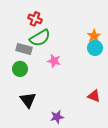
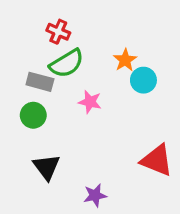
orange star: (94, 36) -> (125, 60), moved
cyan circle: (95, 48) -> (143, 80), moved
red triangle: (94, 96) -> (157, 160), size x1.5

